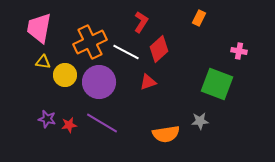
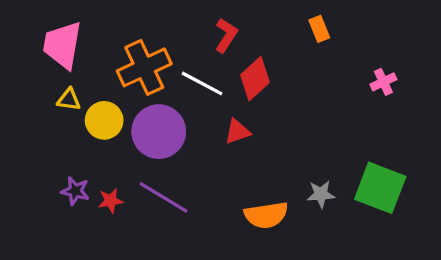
orange rectangle: (199, 18) -> (319, 29), turned -49
pink cross: (239, 51) -> (383, 82), turned -35
green square: (217, 84) -> (380, 188), moved

